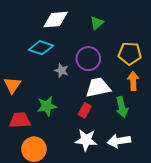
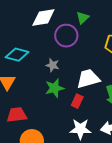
cyan diamond: (41, 48) -> (17, 55), moved
purple circle: (88, 59) -> (66, 36), moved
green star: (47, 106) -> (55, 88), moved

